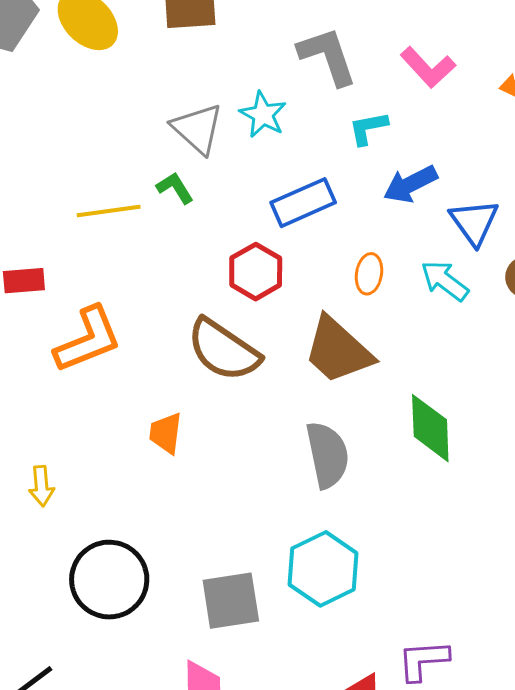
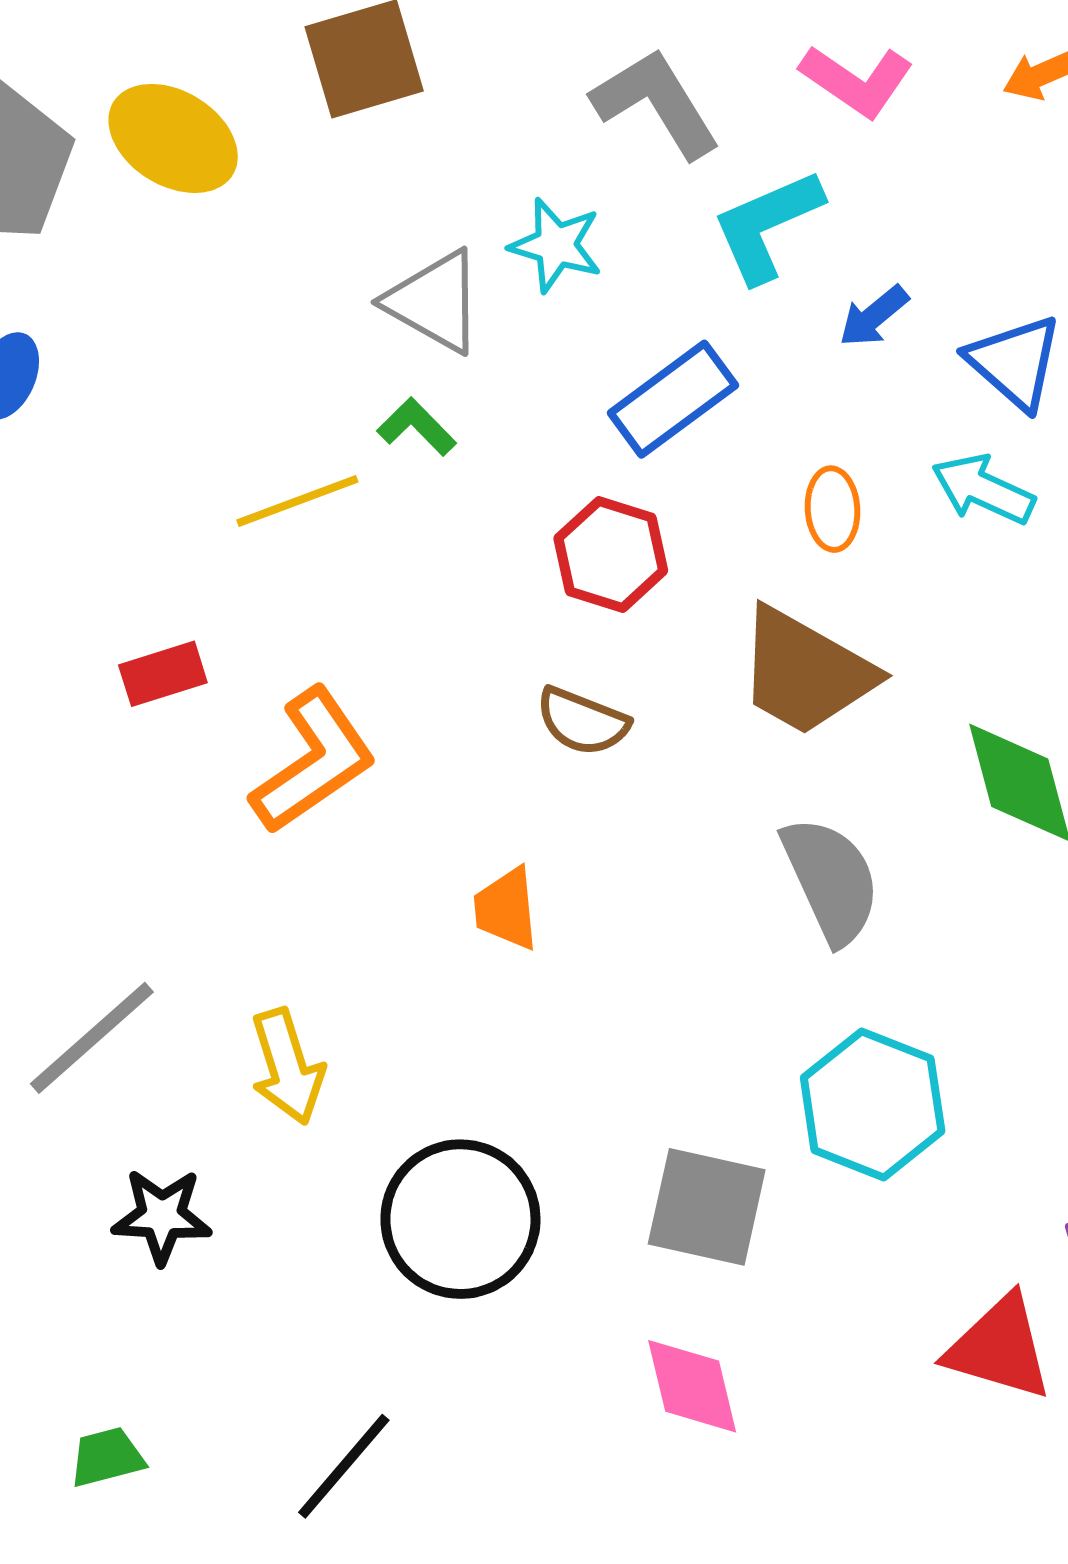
cyan L-shape: (368, 128) -> (767, 226), size x1.5
blue arrow: (410, 184) -> (874, 316), size x0.7
brown semicircle: (223, 350) -> (582, 721), size x0.6
yellow arrow: (41, 486) -> (287, 1067), size x1.4
gray square: (231, 601) -> (707, 1207), turned 34

